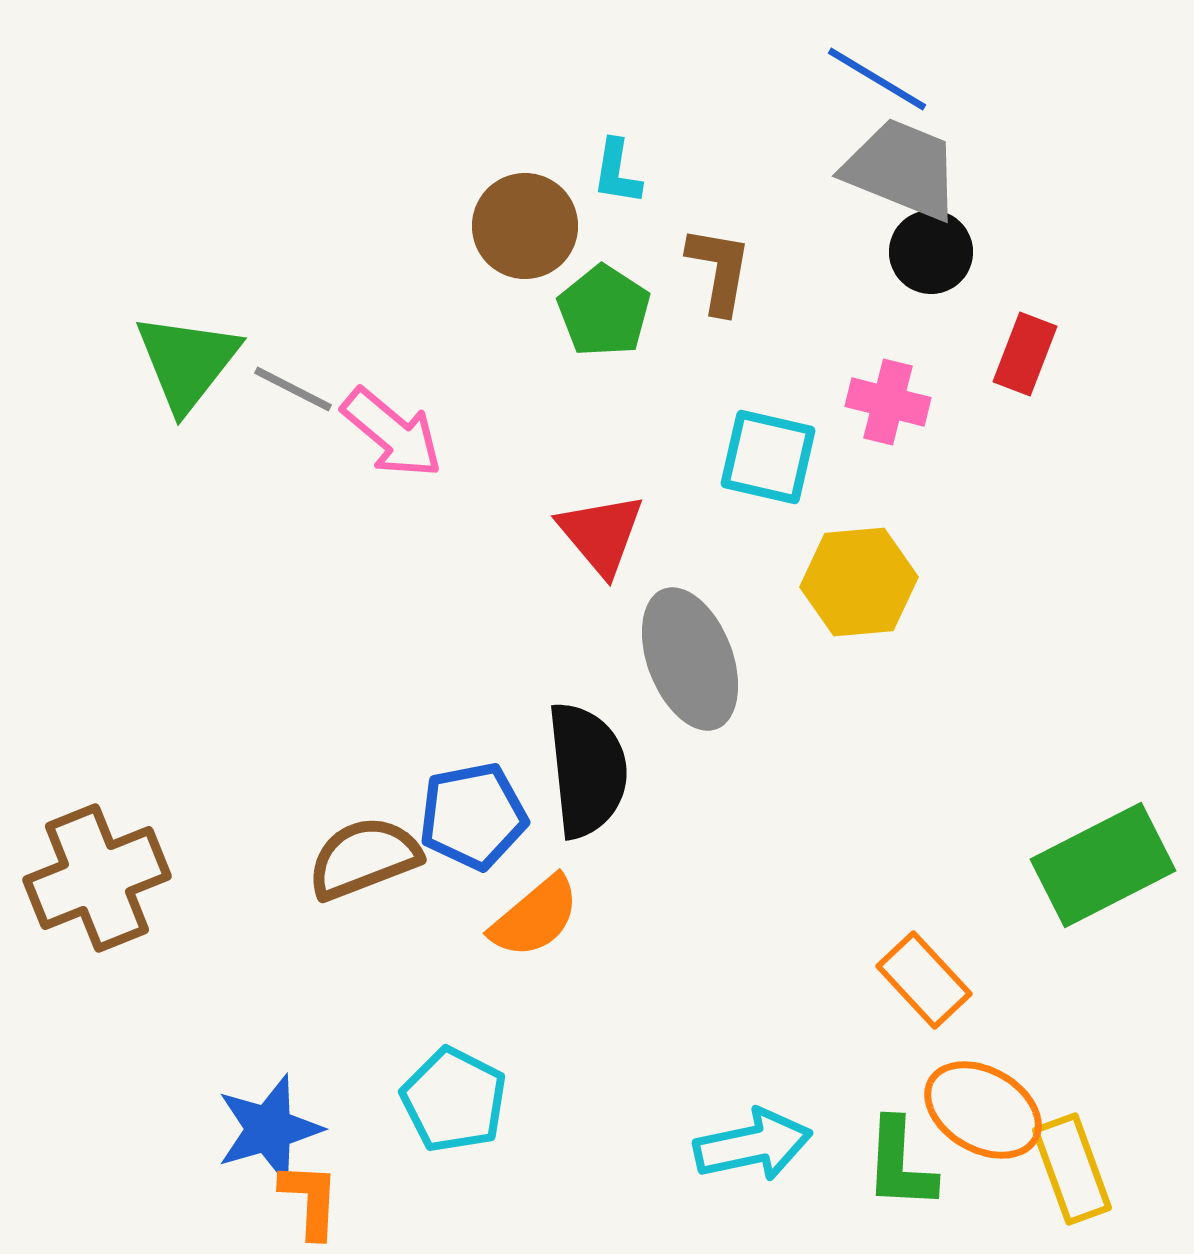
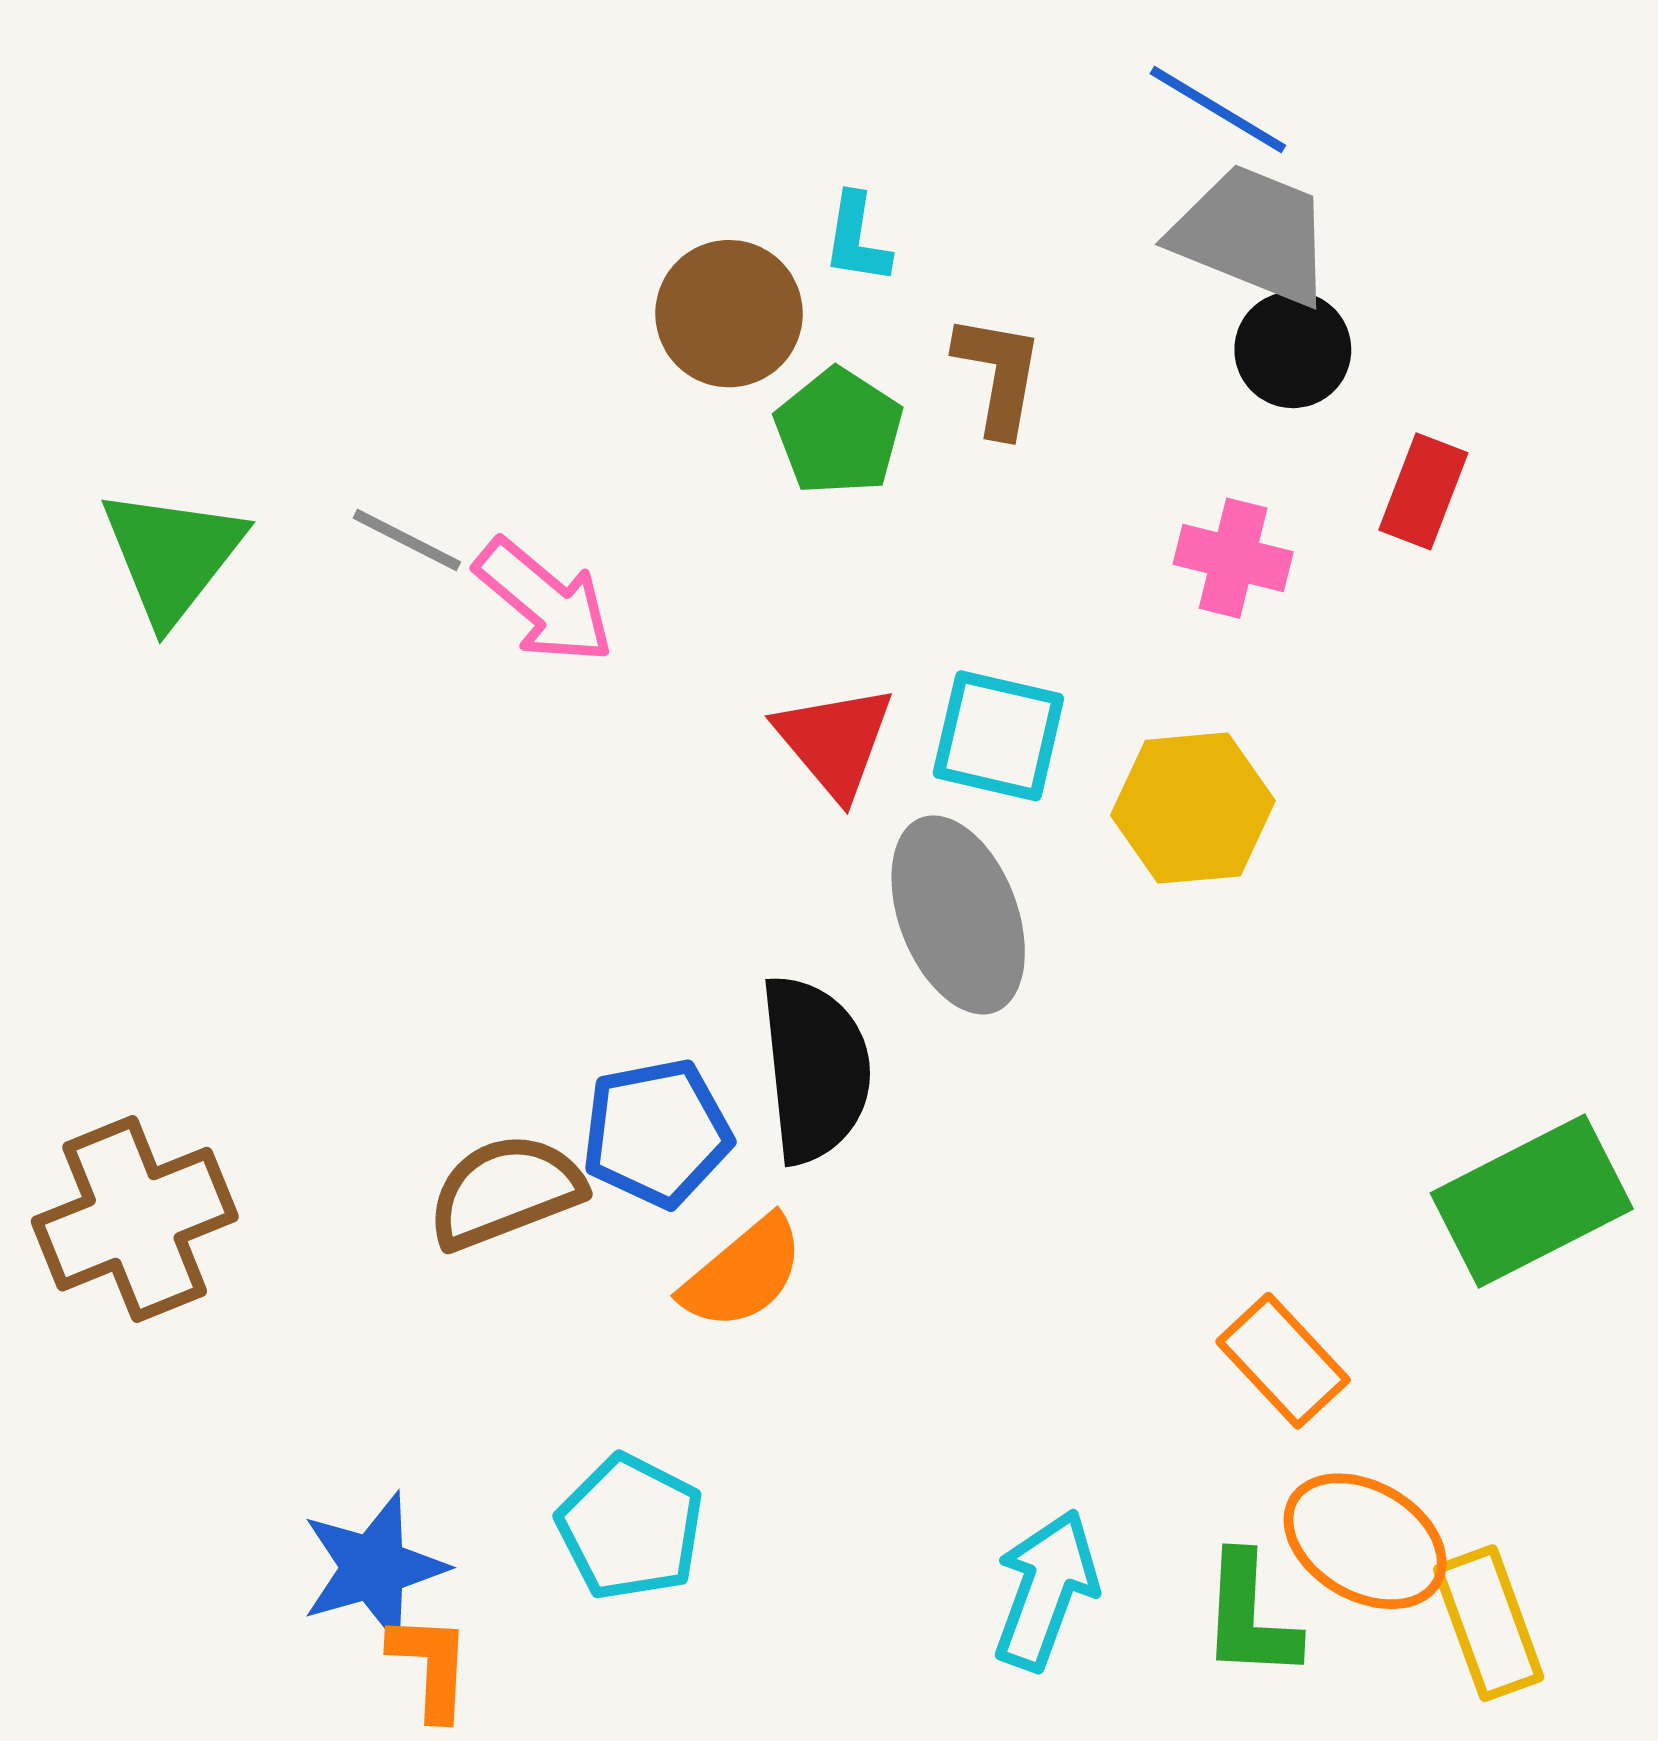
green triangle: (187, 362) -> (172, 555), moved
cyan square: (768, 457) -> (998, 736), moved
cyan arrow: (753, 1145) -> (1046, 1590), turned -58

